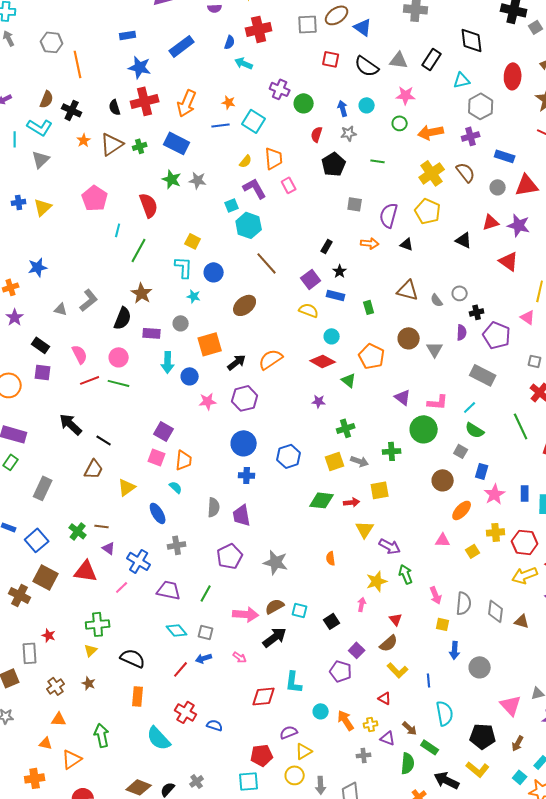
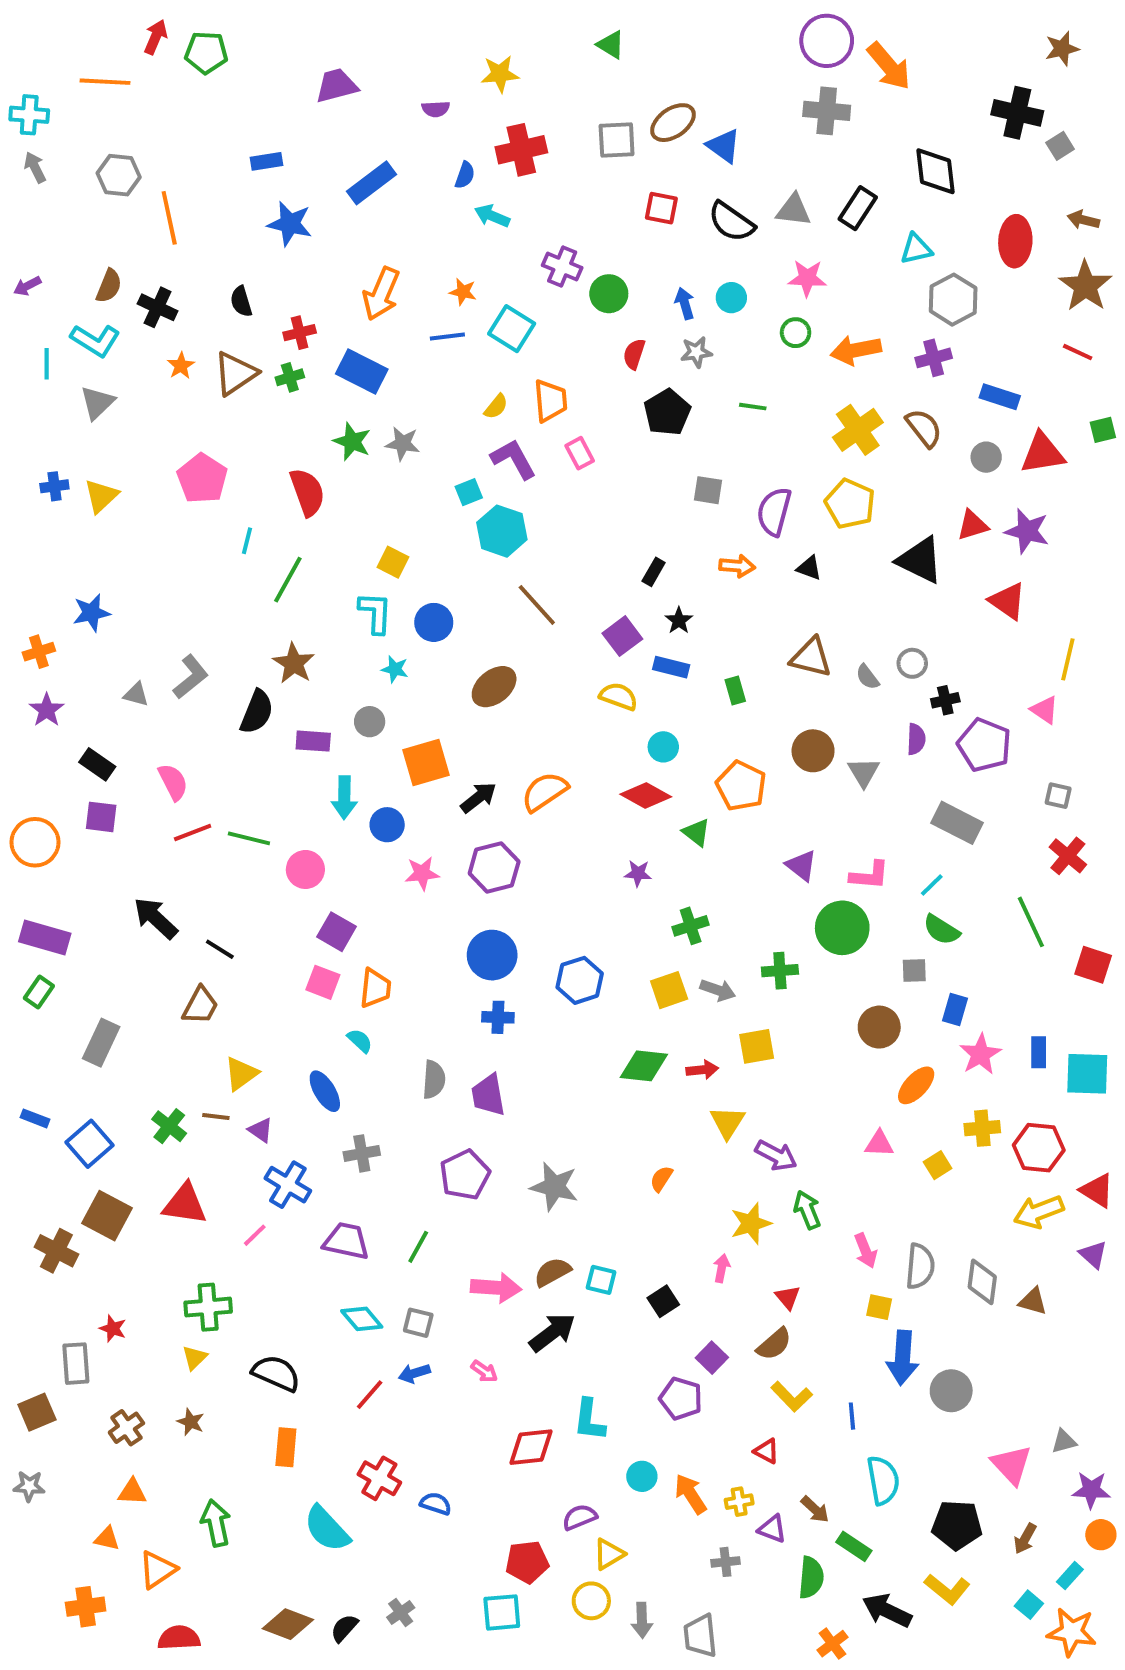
red cross: (145, 101) -> (300, 333), moved, size x0.6
black triangle: (464, 240) -> (920, 560), size x1.5
pink circle: (119, 357) -> (305, 869), moved
gray square: (461, 451) -> (914, 971), turned -32
yellow triangle: (127, 487) -> (241, 1074), moved
purple triangle: (109, 548) -> (261, 1130), moved
orange semicircle: (331, 558) -> (661, 1179), turned 40
blue arrow: (455, 650) -> (903, 1358), size x1.5

